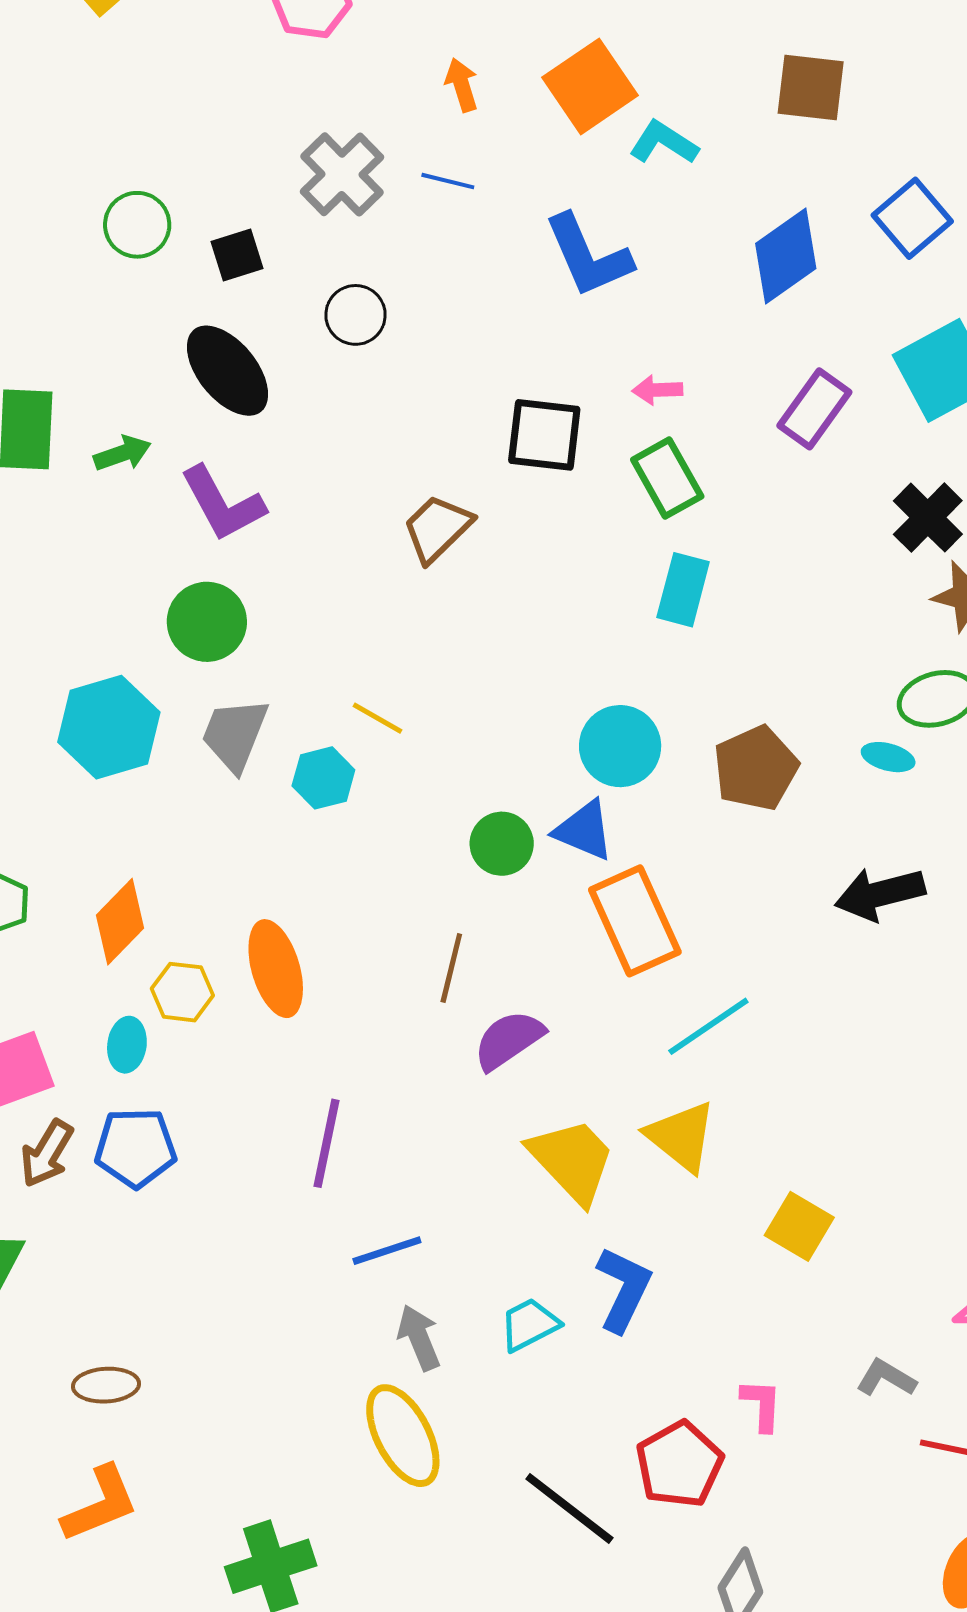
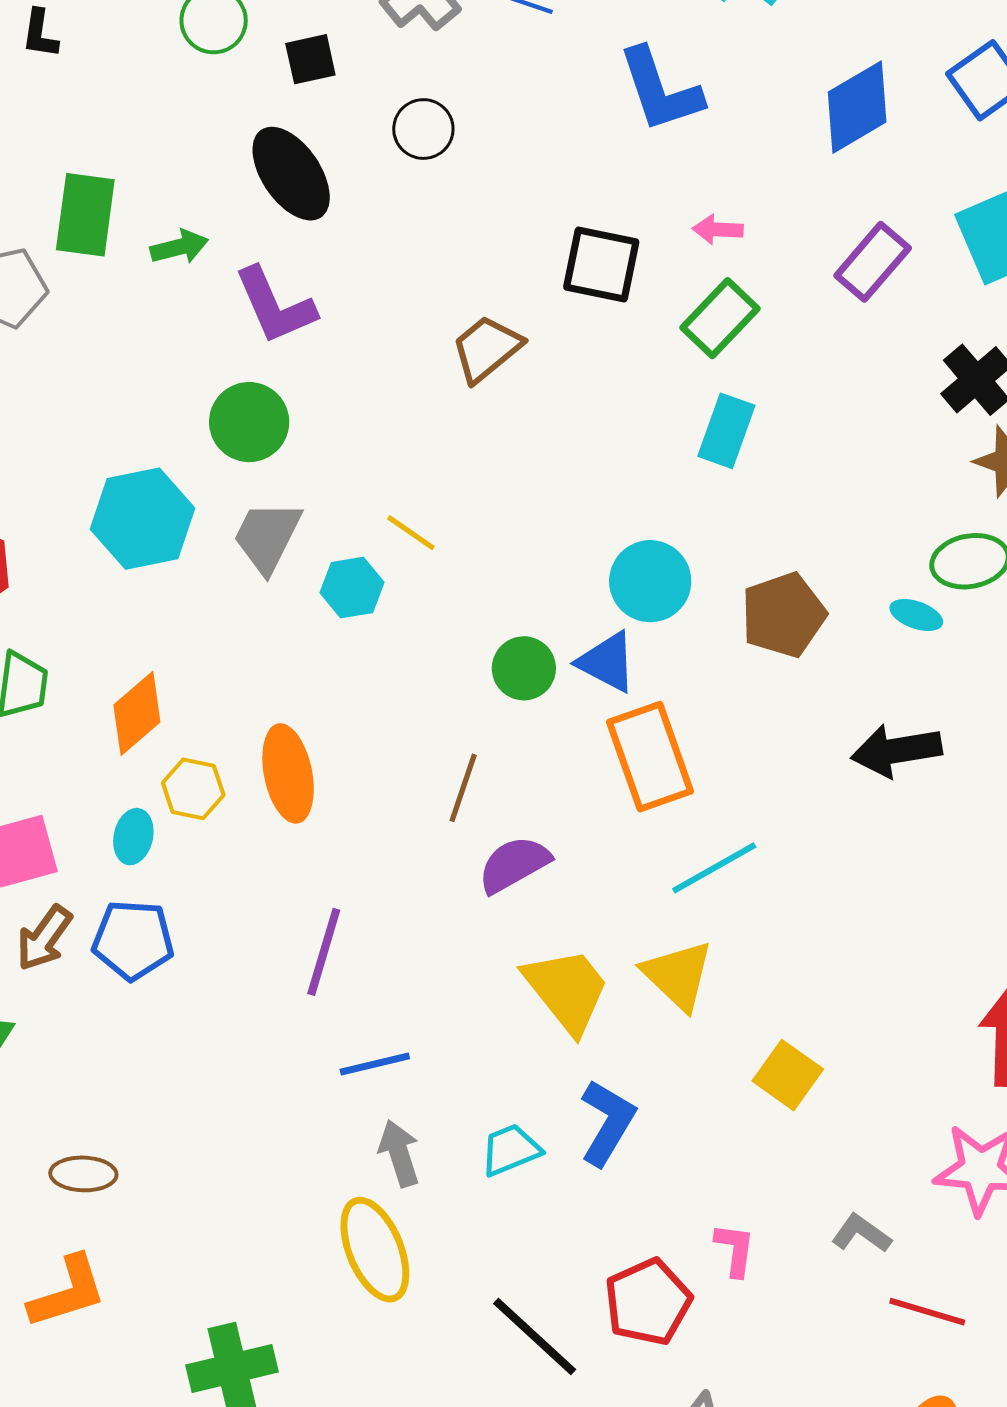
green rectangle: (667, 478) -> (720, 318), turned 68

